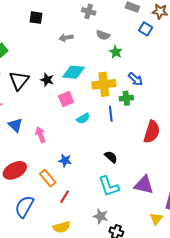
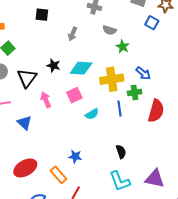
gray arrow: (66, 38) -> (73, 34), turned -56
black star: (47, 80) -> (53, 66), moved
red semicircle: (152, 132) -> (156, 111), moved
pink arrow: (40, 135) -> (46, 100), moved
black semicircle: (111, 157) -> (121, 152), turned 32

